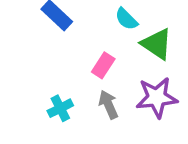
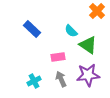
pink rectangle: (103, 65) -> (58, 57), turned 48

